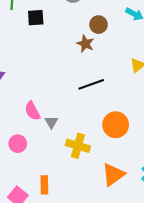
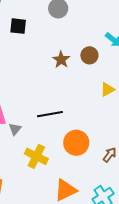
brown circle: (99, 25) -> (89, 55), moved
black line: (91, 84) -> (50, 114), moved

